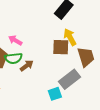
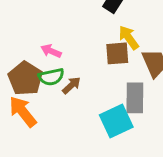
gray rectangle: (69, 79) -> (135, 98), turned -45
cyan square: (55, 94) -> (116, 121), size x1.6

